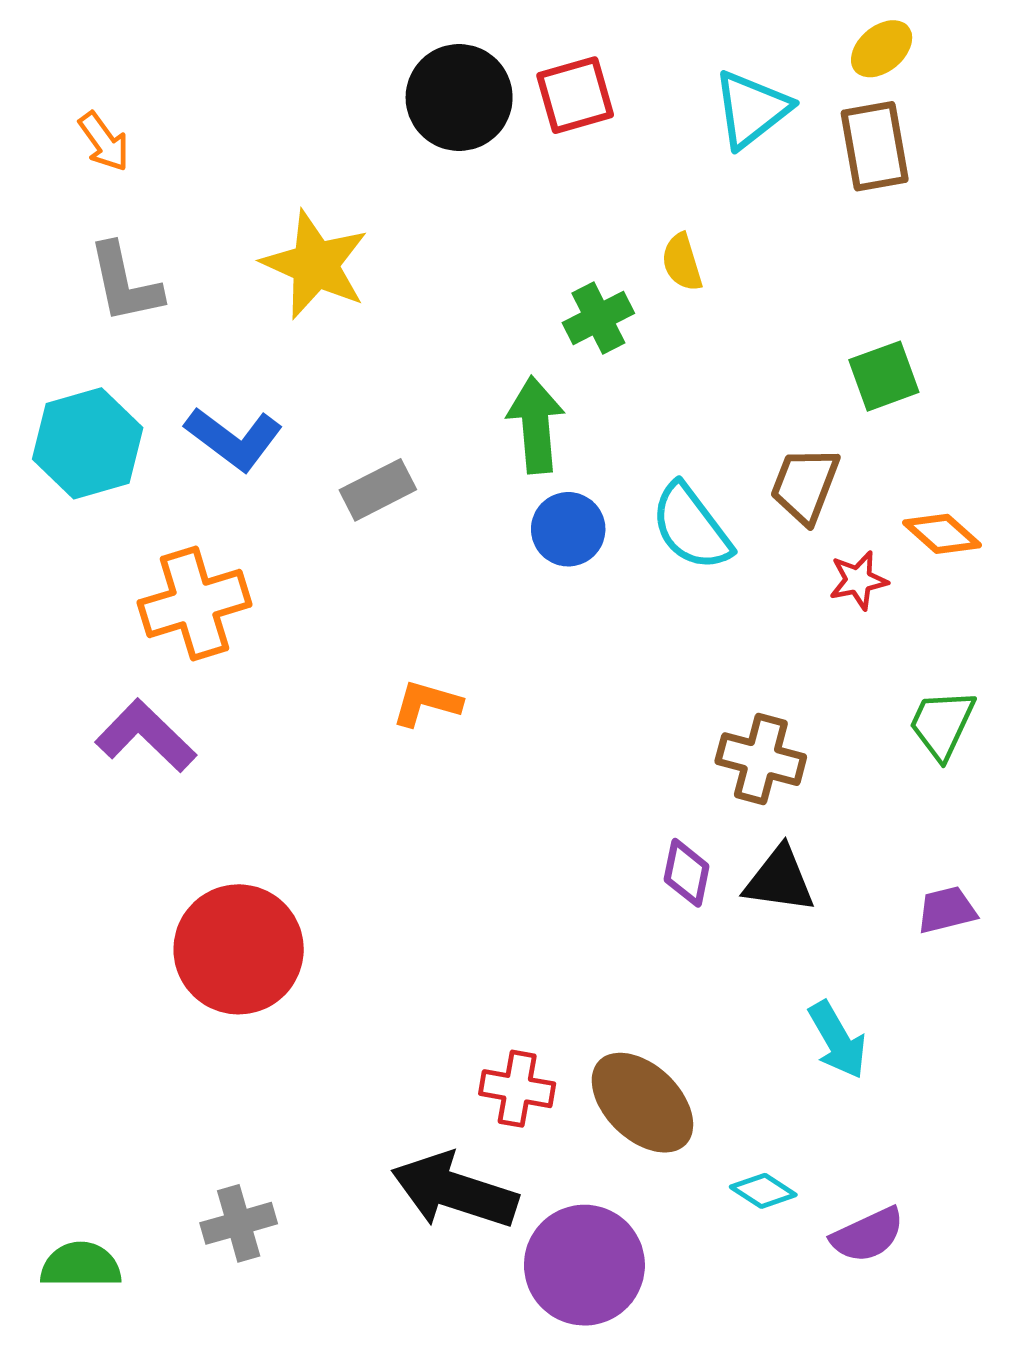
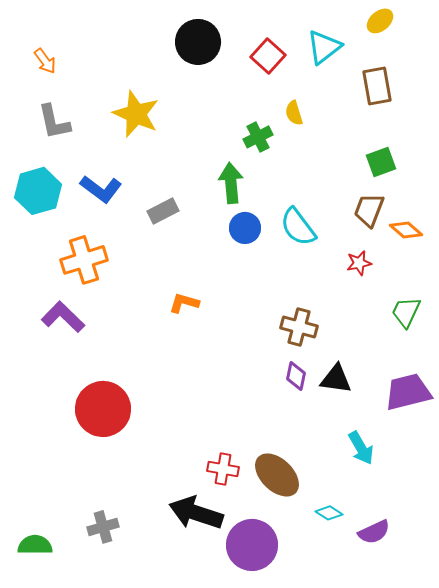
red square: (575, 95) -> (268, 56), moved, turned -32
brown rectangle: (875, 146) -> (377, 86), moved
brown trapezoid: (805, 485) -> (369, 210), moved
red star: (858, 580) -> (359, 263), moved
brown cross: (761, 759) -> (299, 327), moved
purple trapezoid: (947, 910) -> (408, 392), size x1.8

